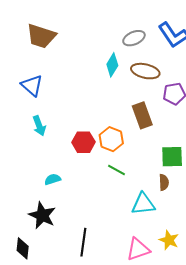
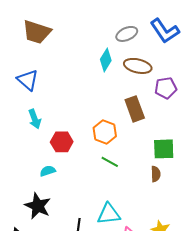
red hexagon: (83, 142) -> (62, 142), moved
cyan triangle: (143, 204) -> (109, 214), moved

